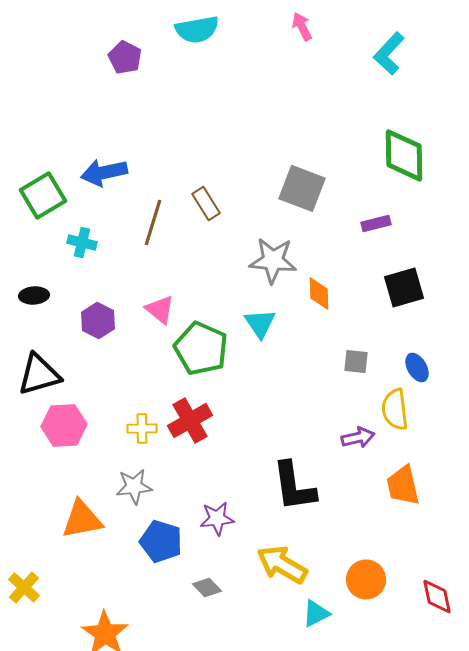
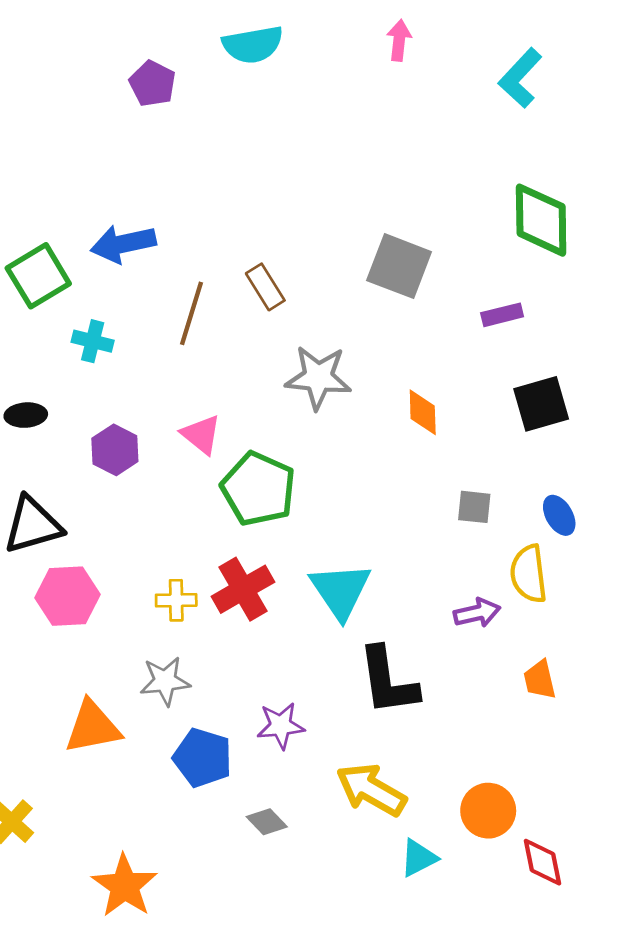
pink arrow: (302, 26) -> (399, 40), turned 32
gray star: (273, 260) -> (318, 377), moved
cyan triangle: (260, 323) -> (341, 591), moved, size x1.4
orange trapezoid: (403, 485) -> (540, 680), size x0.7
red diamond: (437, 596) -> (542, 862), moved

